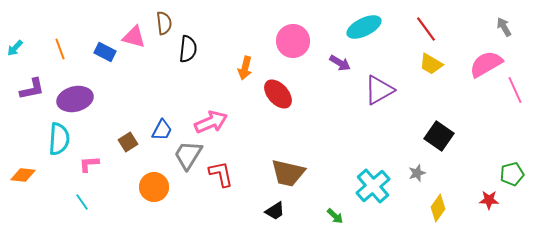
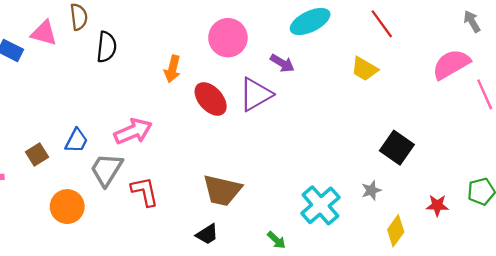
yellow trapezoid: (431, 64) -> (364, 69), moved
purple triangle: (379, 90) -> (256, 94), moved
red star: (489, 200) -> (437, 205), moved

